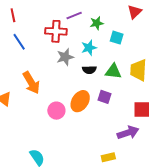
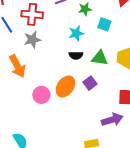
red cross: (56, 31) -> (32, 14), moved
gray star: (65, 57) -> (32, 40), moved
purple square: (104, 97) -> (90, 83), turned 32

